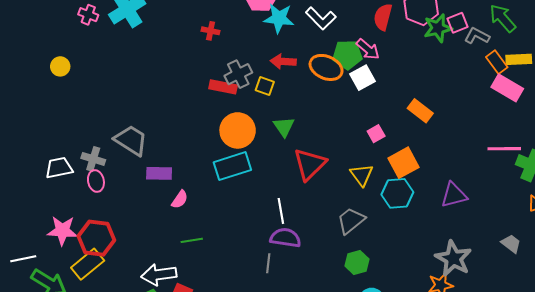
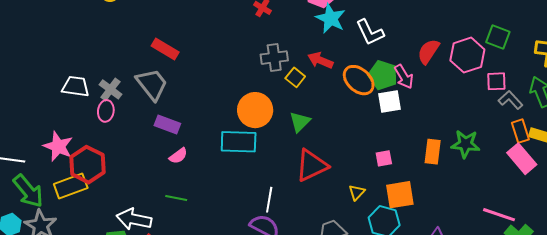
green star: (438, 28) -> (465, 144), moved
red rectangle: (223, 87) -> (165, 49), moved
orange rectangle: (420, 111) -> (433, 152), turned 40
yellow triangle: (362, 175) -> (357, 192), size x0.7

